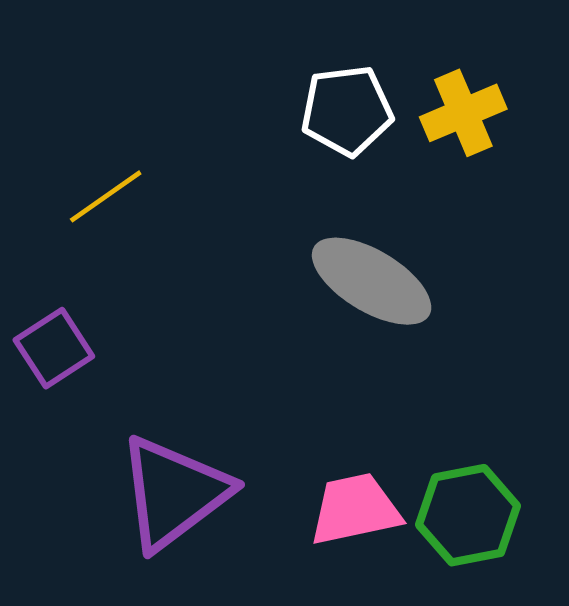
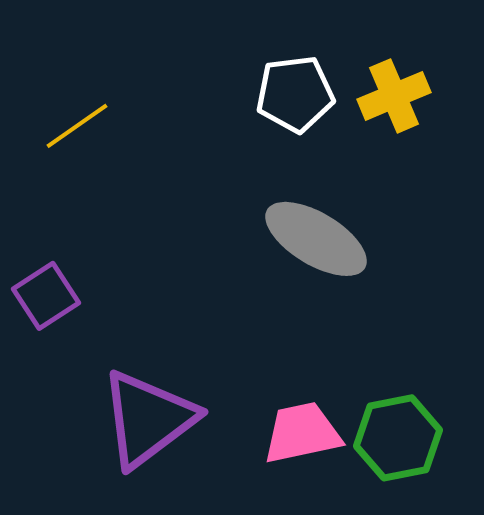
yellow line: (106, 196) -> (77, 126), moved

